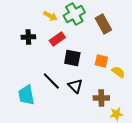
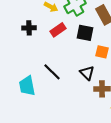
black square: (72, 58) -> (85, 33), moved
black triangle: (75, 86) -> (87, 73), moved

